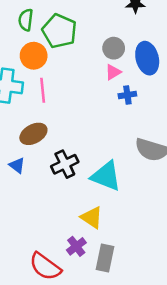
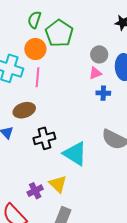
purple cross: (76, 246) -> (35, 191), moved

